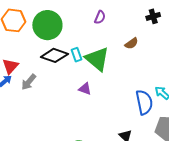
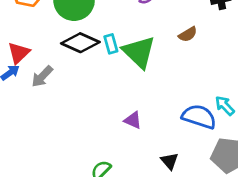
purple triangle: (85, 89) -> (133, 120), moved
blue semicircle: (144, 102) -> (199, 117), turned -65

